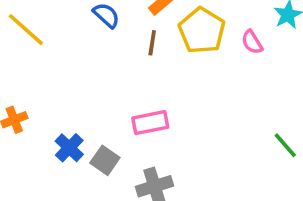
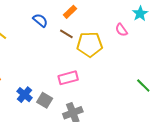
yellow pentagon: (202, 31) -> (90, 44), moved, turned -30
brown line: (152, 43) -> (66, 34), turned -64

